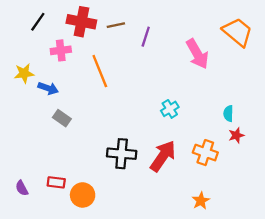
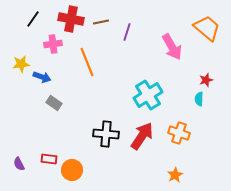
cyan cross: (170, 109) -> (148, 95), size x1.8
red star: (236, 135) -> (206, 80), moved

